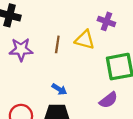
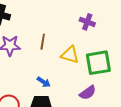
yellow triangle: (85, 40) -> (70, 55), moved

